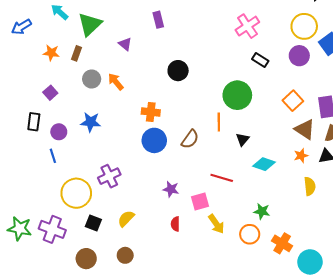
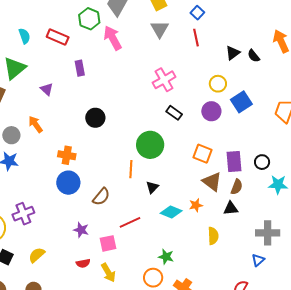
yellow circle: (304, 26) -> (218, 84), size x0.7
gray circle: (92, 79) -> (11, 135), moved
orange square: (293, 101) -> (203, 154), turned -30
brown semicircle: (190, 139) -> (101, 197), moved
orange star: (301, 156) -> (196, 205), moved
red line: (222, 178) -> (130, 222), turned -45
red semicircle: (175, 224) -> (83, 263), turned -104
yellow arrow: (216, 224) -> (108, 273), moved

